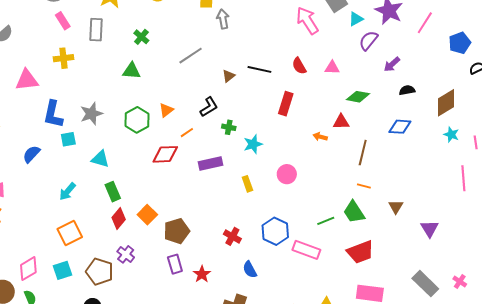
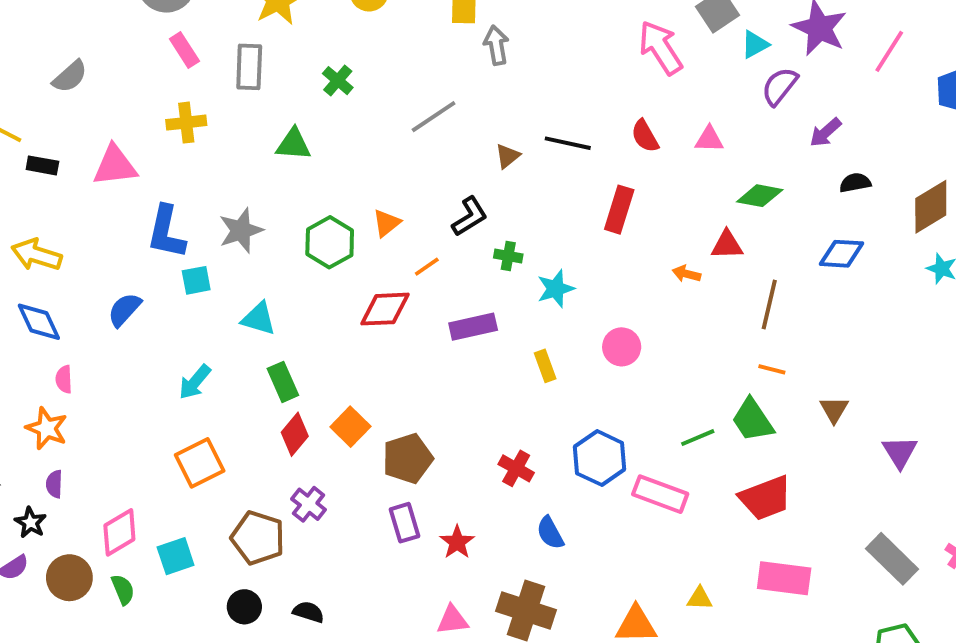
green triangle: (131, 71) -> (293, 144), moved
cyan square: (62, 270) -> (176, 556), moved

